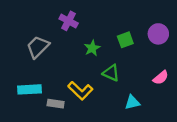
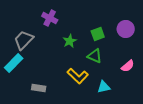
green triangle: (111, 73) -> (95, 56), moved
cyan rectangle: (30, 89) -> (14, 63), moved, turned -42
yellow L-shape: (80, 91) -> (78, 76), moved

